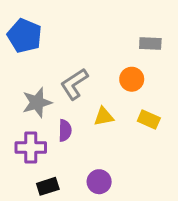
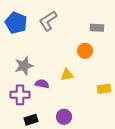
gray L-shape: (74, 84) -> (48, 21), moved
yellow rectangle: (149, 120) -> (104, 89), moved, turned -32
purple semicircle: (65, 130) -> (42, 84), turned -80

